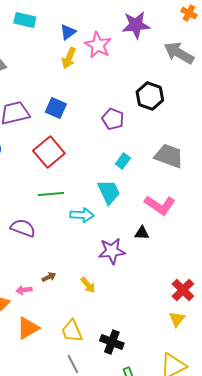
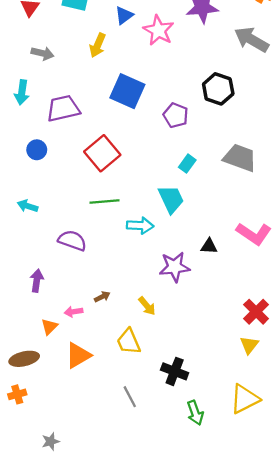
yellow arrow: (69, 58) -> (98, 45), moved
blue square: (56, 108) -> (127, 91), moved, size x1.4
pink L-shape: (160, 205) -> (254, 234), moved
yellow trapezoid: (72, 331) -> (129, 342), moved

